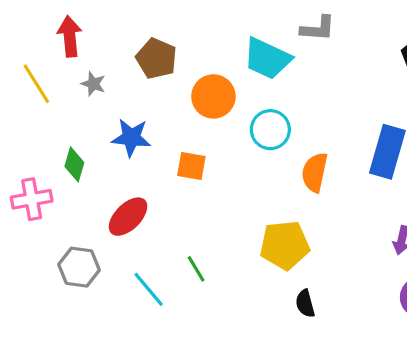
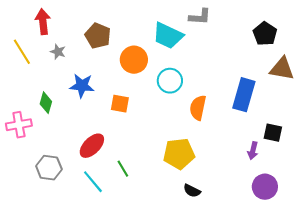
red ellipse: (128, 217) -> (92, 146), moved
black semicircle: (305, 304) -> (192, 191), turned -48

